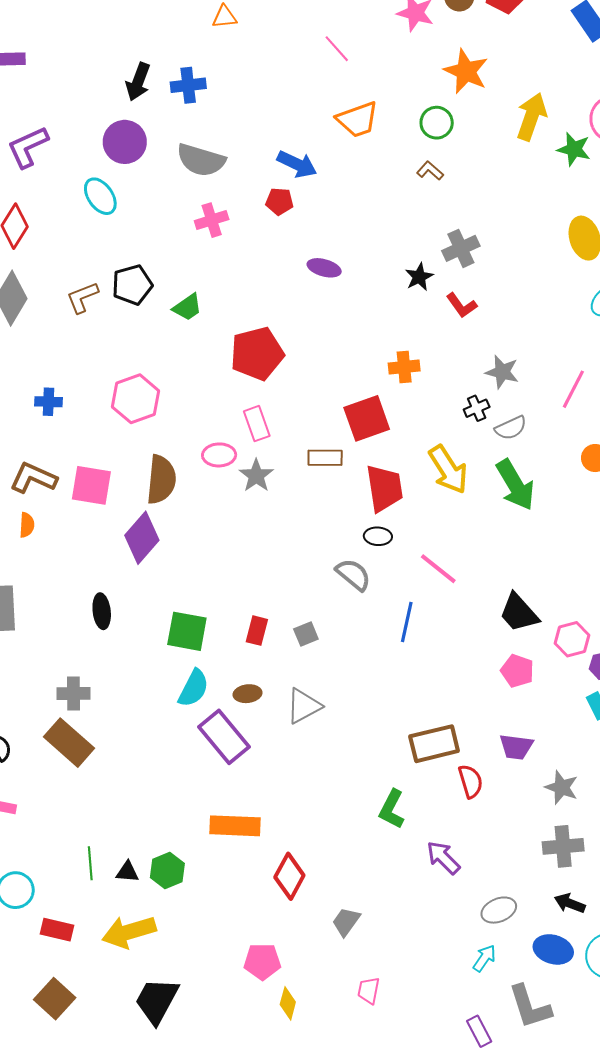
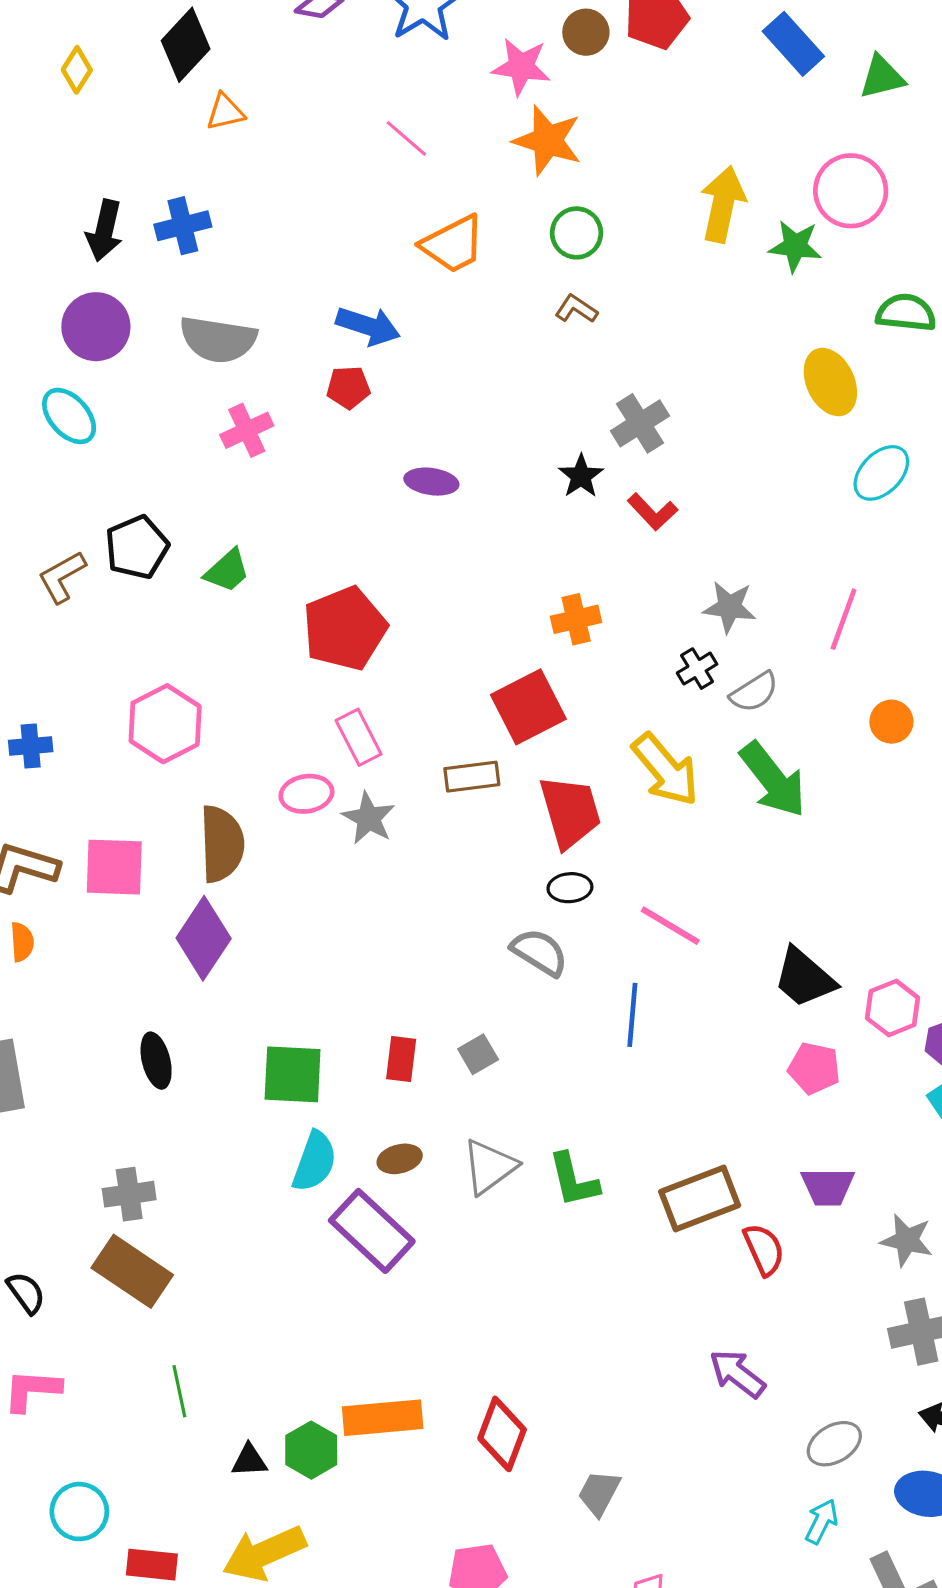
orange star: (466, 71) -> (548, 141), moved
green L-shape: (392, 809) -> (574, 1180), moved, turned -33
orange rectangle: (235, 826) -> (383, 1418), moved
green line: (90, 863) -> (179, 1391), moved

